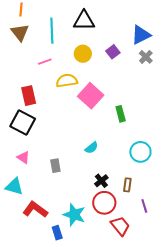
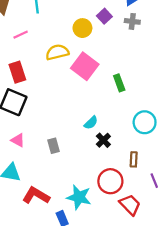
yellow circle: (83, 54) -> (82, 28), moved
gray cross: (146, 57) -> (132, 21), moved, turned -32
pink line: (45, 62) -> (21, 35), moved
black cross: (101, 181) -> (103, 140), moved

